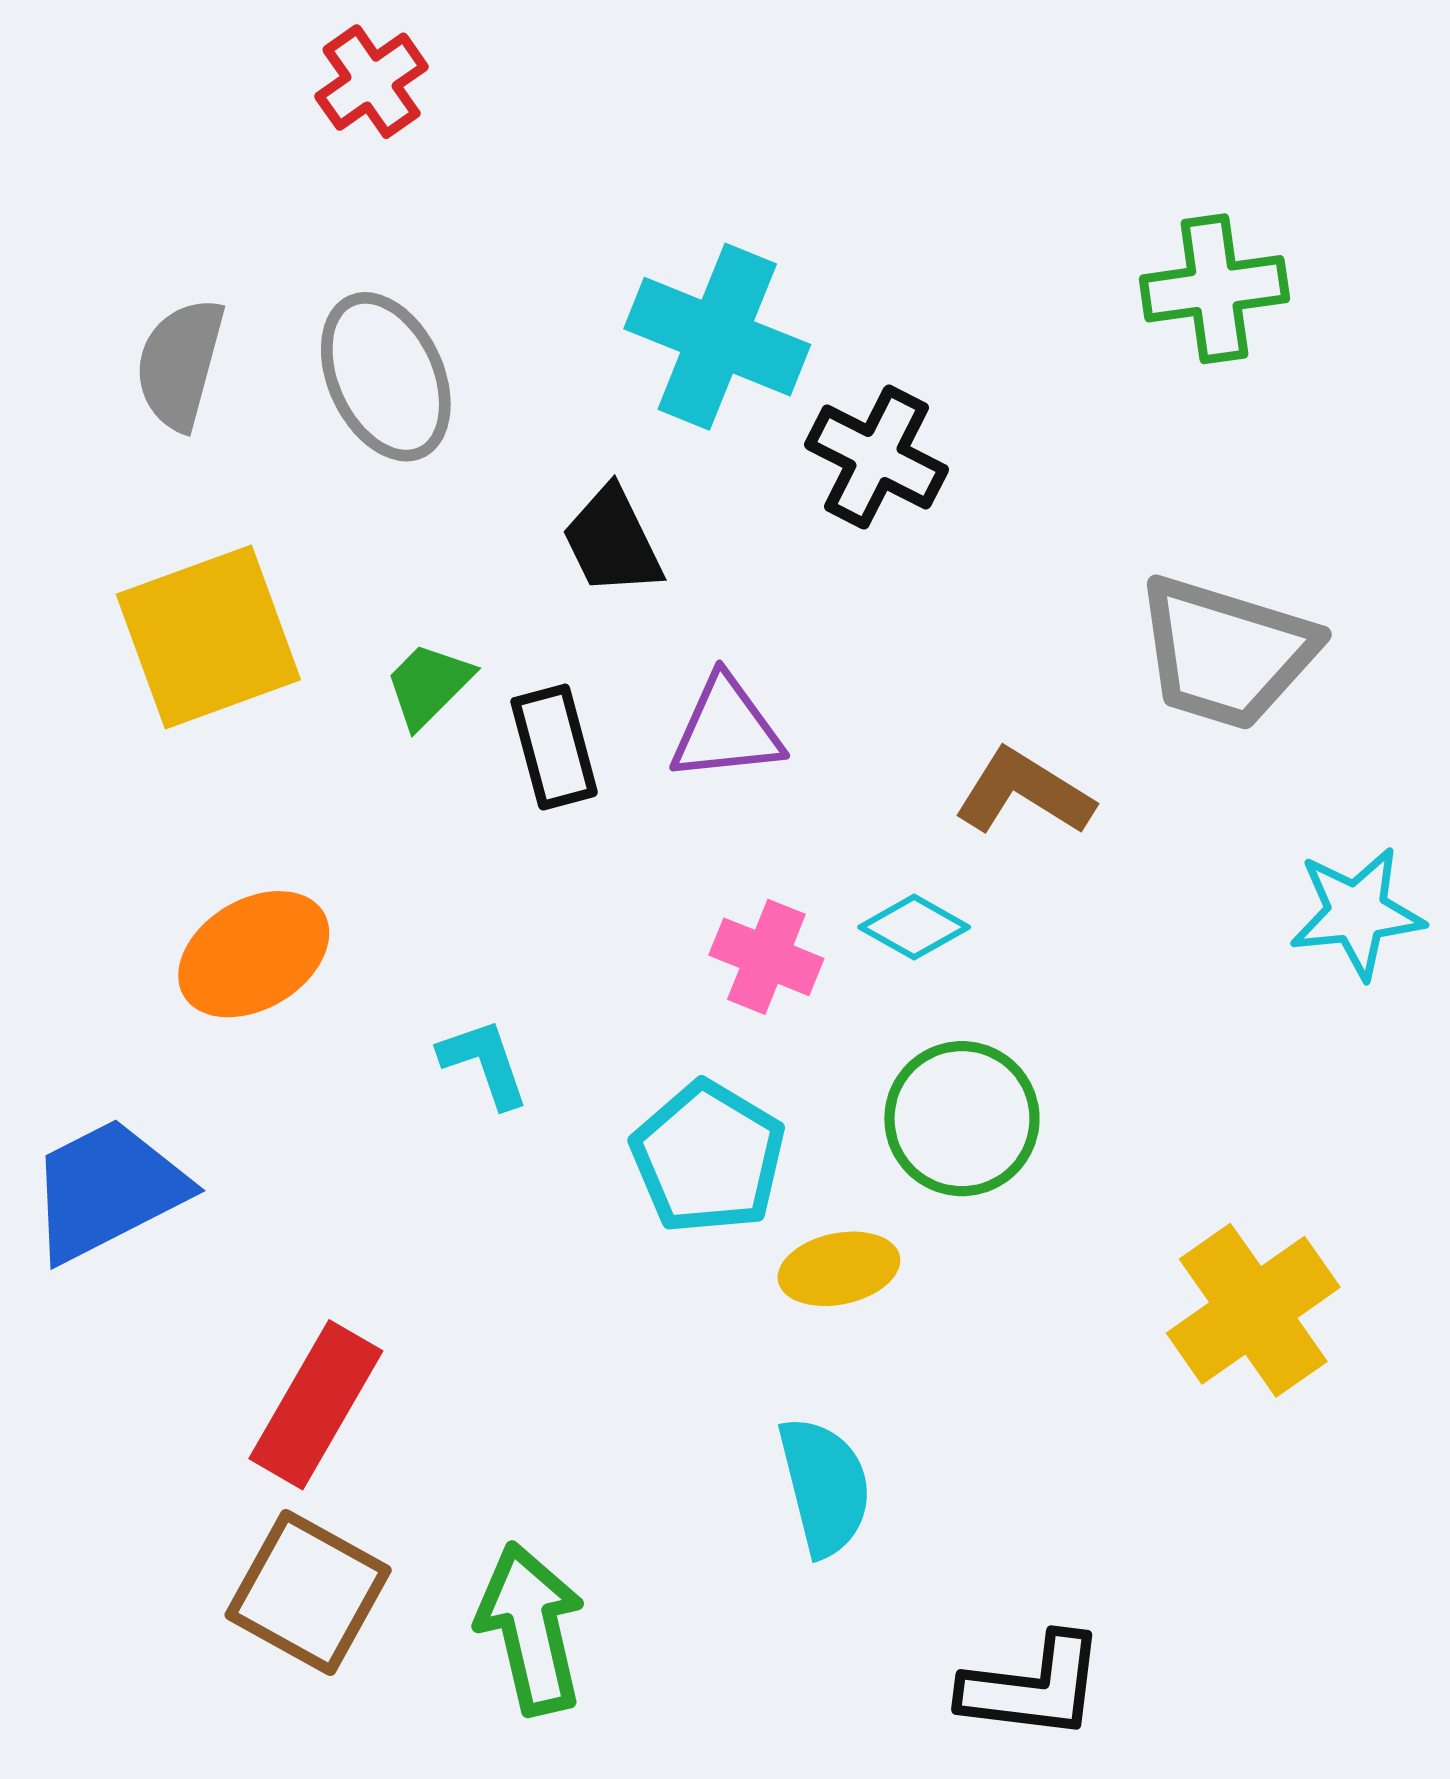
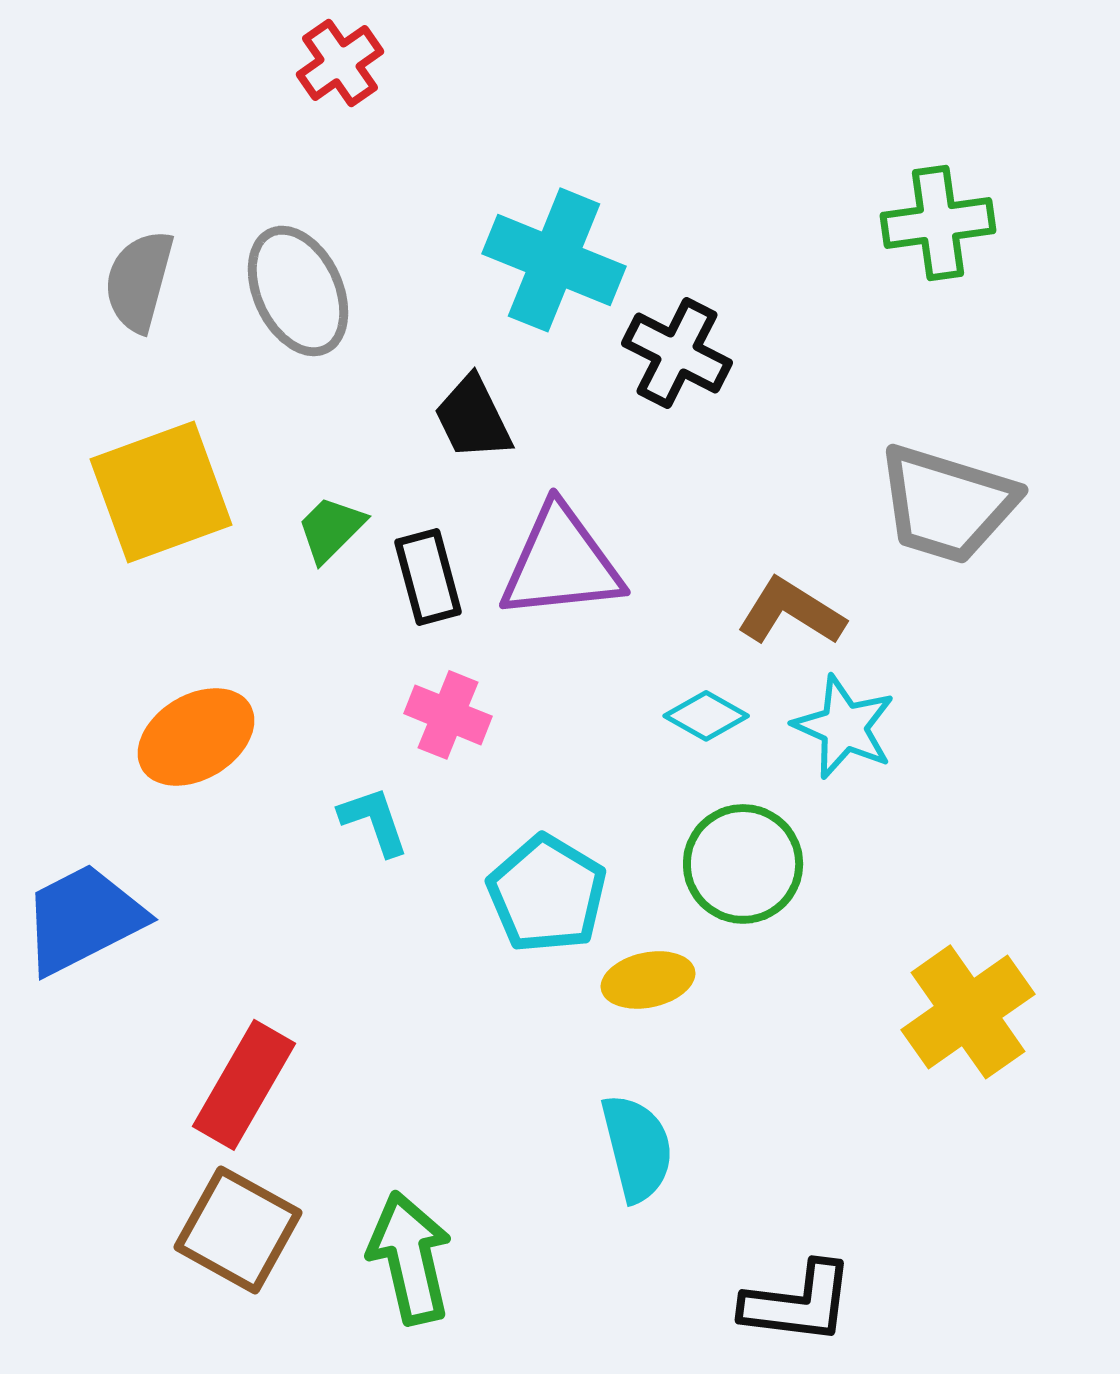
red cross: (372, 82) -> (340, 63), moved
purple triangle: (726, 729) -> (561, 563), size x1.4
cyan star: (1357, 913) -> (844, 727), moved, turned 30
pink cross: (766, 957) -> (448, 715), moved

